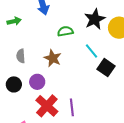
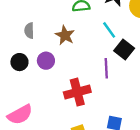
red cross: (47, 106) -> (77, 92), moved, turned 30
purple line: (72, 107) -> (106, 68), moved

